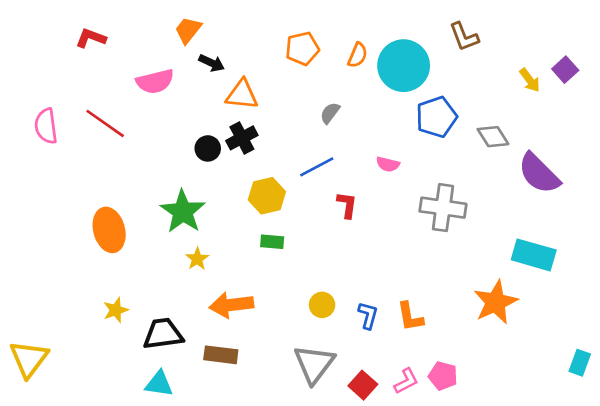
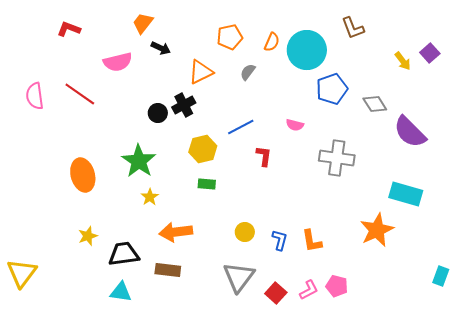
orange triangle: (242, 95) -> (201, 72), moved, turned -32
gray semicircle: (330, 113) -> (248, 72), moved

